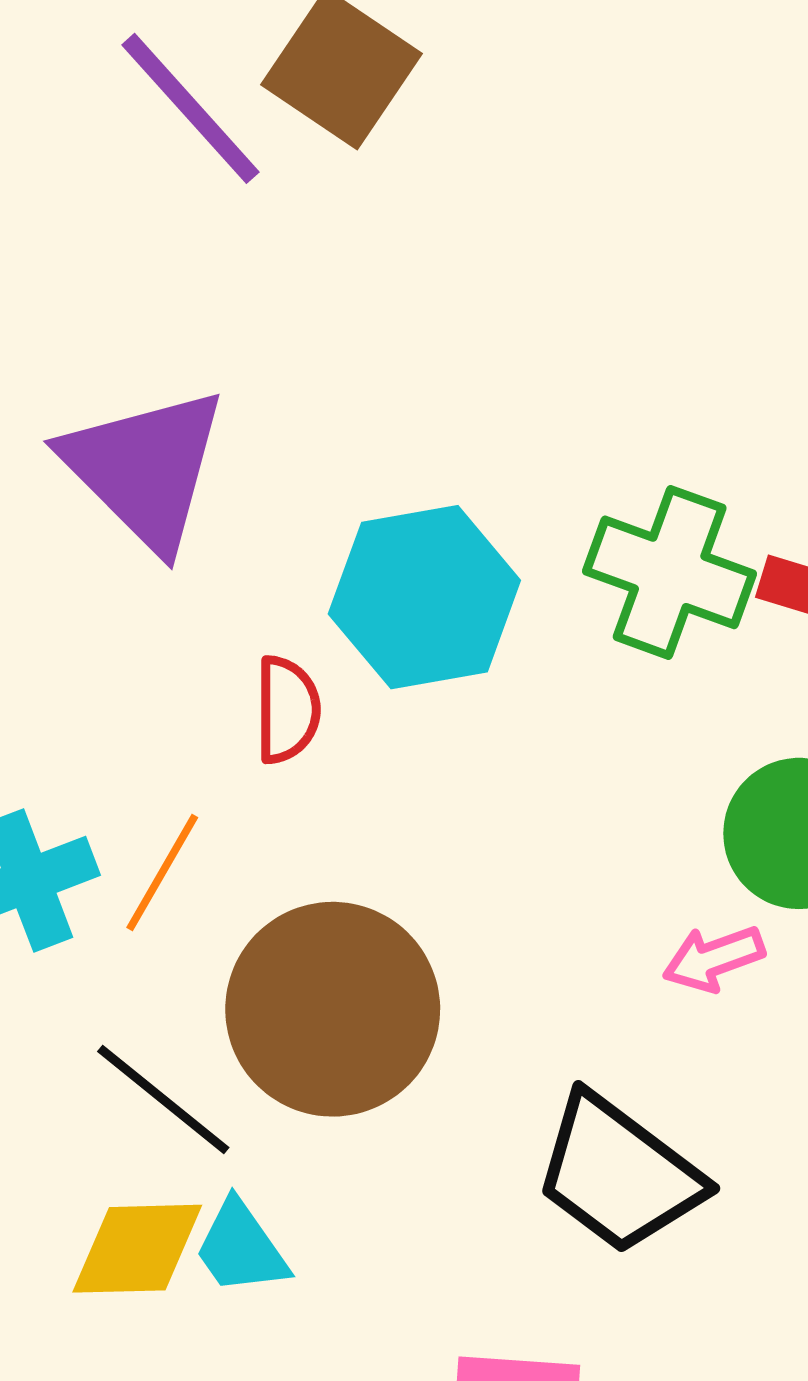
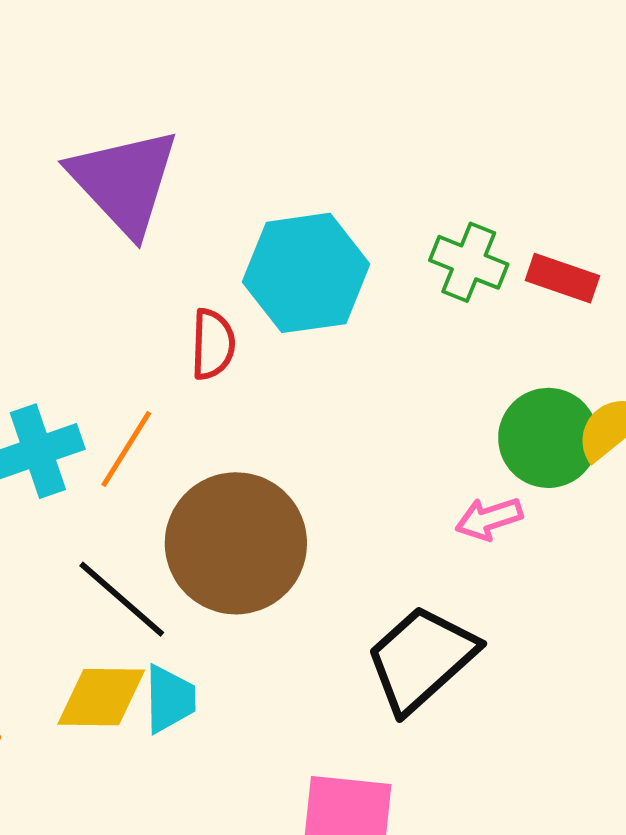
green cross: (670, 572) -> (469, 262), size x0.7
black trapezoid: (619, 1174) -> (421, 659), turned 99
cyan trapezoid: (241, 1248) -> (170, 699), turned -148

